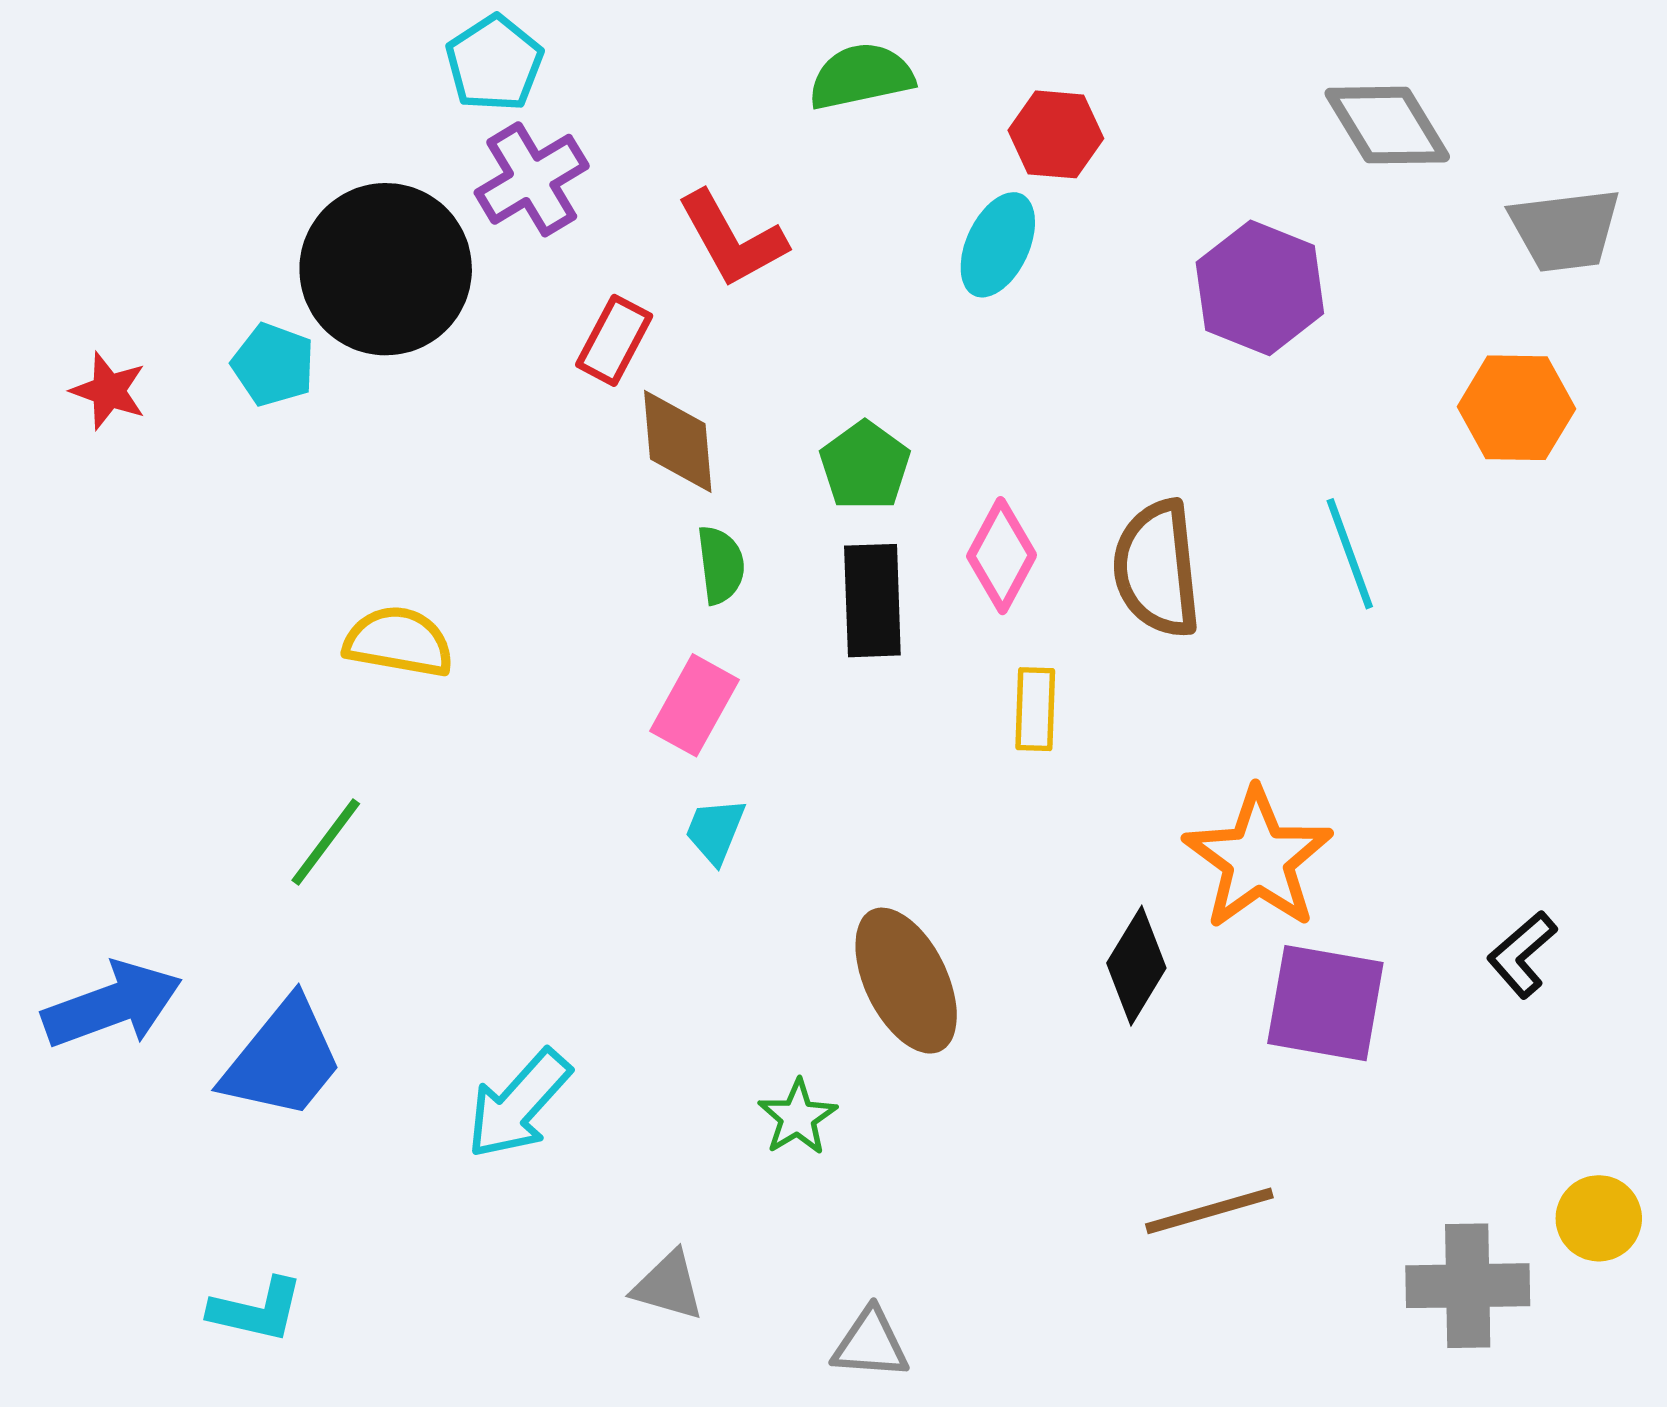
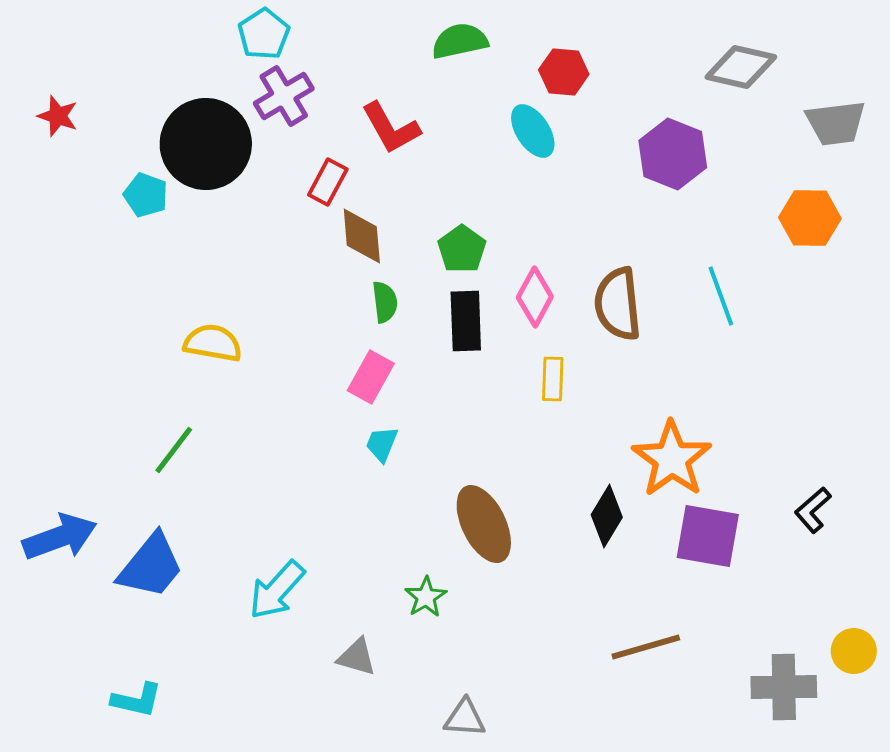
gray diamond: (1387, 125) -> (741, 67), turned -46
cyan ellipse: (998, 245) -> (533, 131), turned -58
red star: (109, 391) -> (58, 116), moved
gray triangle: (668, 1286) -> (357, 657), moved

